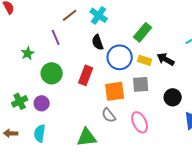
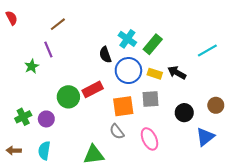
brown line: (70, 15) -> (58, 24), moved
cyan cross: (99, 15) -> (127, 39), moved
purple line: (56, 37) -> (48, 49), moved
green circle: (52, 73) -> (68, 97), moved
red rectangle: (86, 75) -> (93, 89), turned 42

